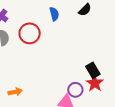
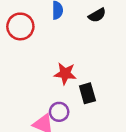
red star: (95, 83) -> (65, 74), moved, turned 30

